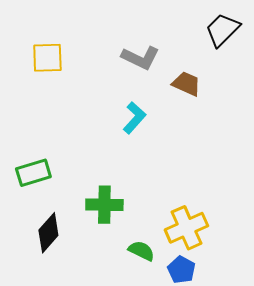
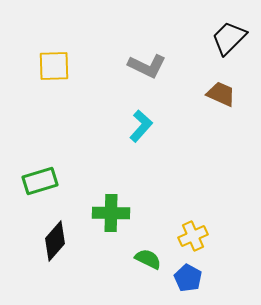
brown trapezoid: (186, 84) -> (221, 94), moved
yellow cross: (186, 228) -> (193, 236), size x0.7

